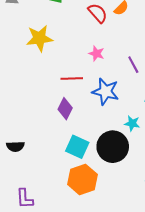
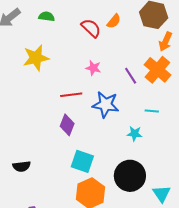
black circle: (113, 147) -> (130, 176), moved

